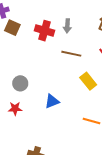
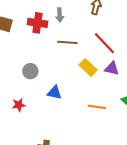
gray circle: (20, 83) -> (30, 71), moved
blue triangle: (52, 101) -> (54, 93), turned 42

